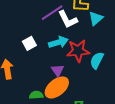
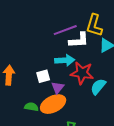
white L-shape: (68, 19) -> (79, 40), turned -80
white square: (29, 43) -> (43, 76), moved

